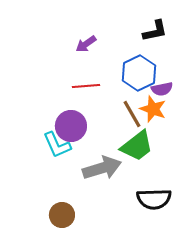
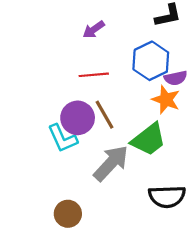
brown line: (132, 114) -> (104, 115), moved
gray arrow: (102, 168) -> (111, 163), turned -30

